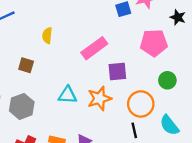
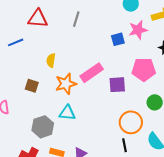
purple square: (117, 71) -> (117, 85), moved
orange star: (99, 98) -> (66, 84), moved
gray hexagon: (22, 106) -> (43, 127), moved

